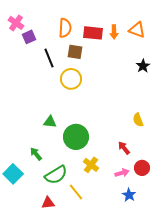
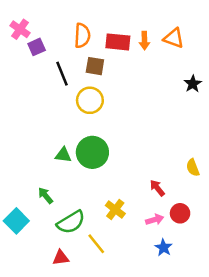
black star: (143, 66) -> (193, 84), moved
yellow semicircle: (138, 120) -> (193, 168), moved
green circle: (76, 137) -> (92, 152), moved

